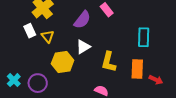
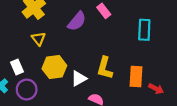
white rectangle: (30, 31) -> (17, 67), moved
cyan rectangle: (144, 37) -> (144, 30), moved
white triangle: (83, 47) -> (79, 78), moved

